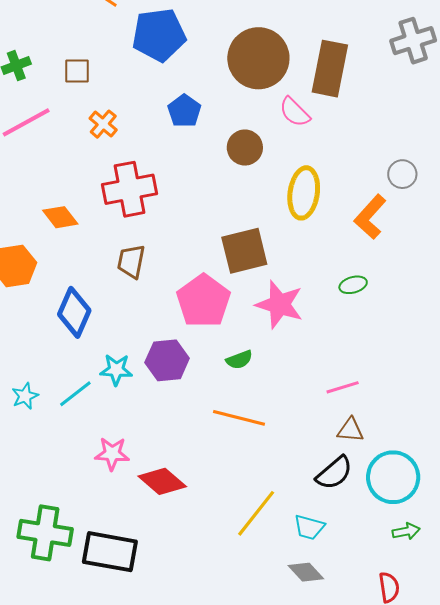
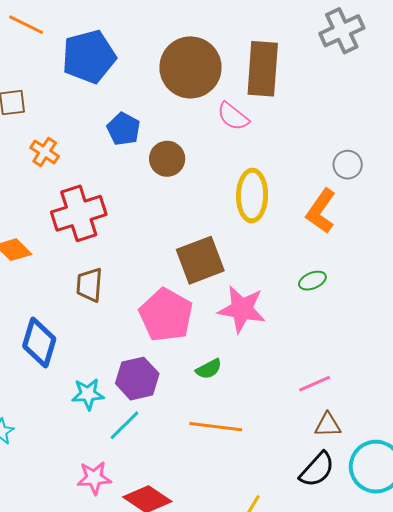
brown circle: (245, 148) -> (167, 159), moved
cyan line: (75, 394) -> (125, 425), moved

